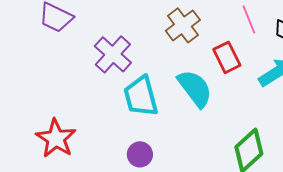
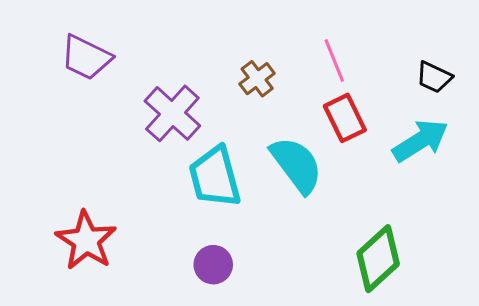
pink line: (249, 19) -> (334, 60), moved
brown cross: (183, 25) -> (257, 79), moved, size x0.7

